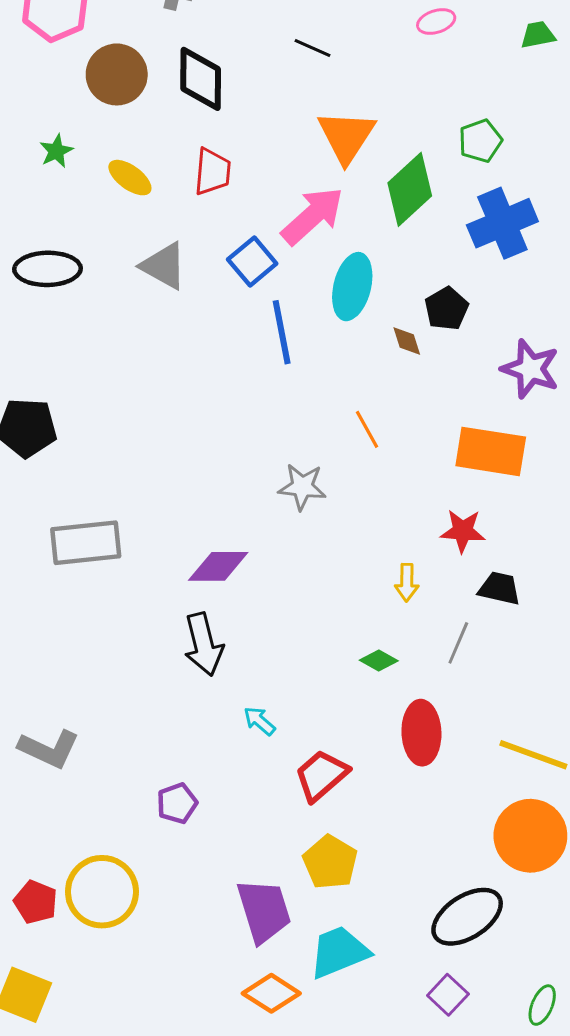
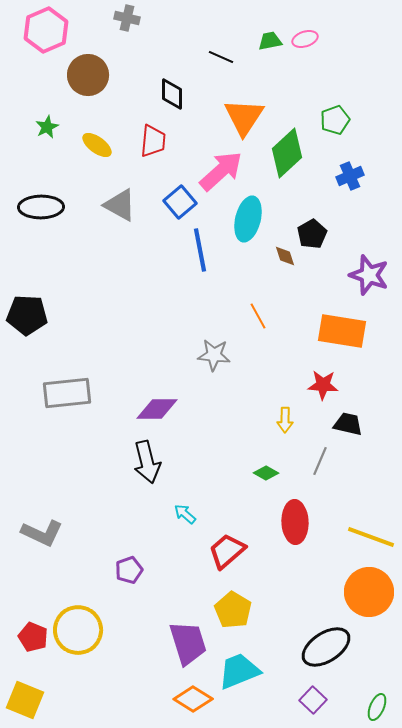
green trapezoid: (538, 35) -> (270, 41), moved
black diamond: (201, 79) -> (172, 94), moved, size x0.7
blue cross: (502, 223) -> (350, 176), size x0.6

